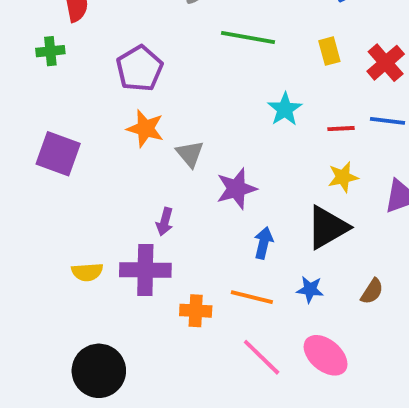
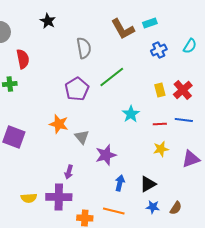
green line: (248, 38) -> (112, 77), turned -48
yellow rectangle: (329, 51) -> (160, 90), moved
purple pentagon: (140, 69) -> (77, 89), moved
black triangle: (327, 227) -> (148, 184), moved, size x0.7
blue star: (310, 289) -> (153, 207), moved

